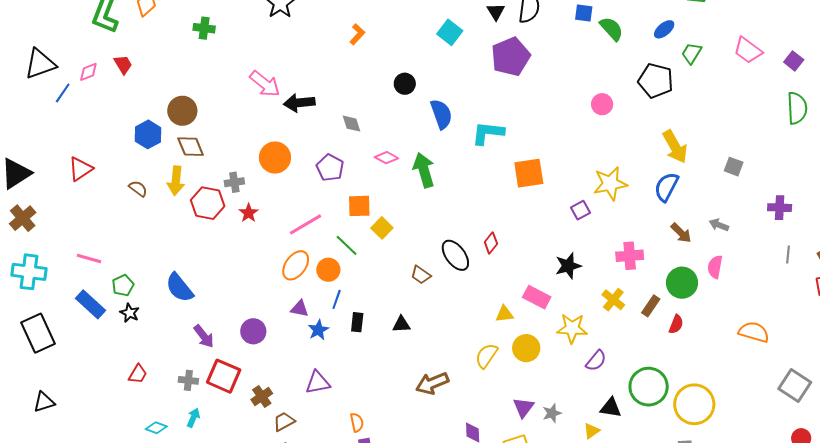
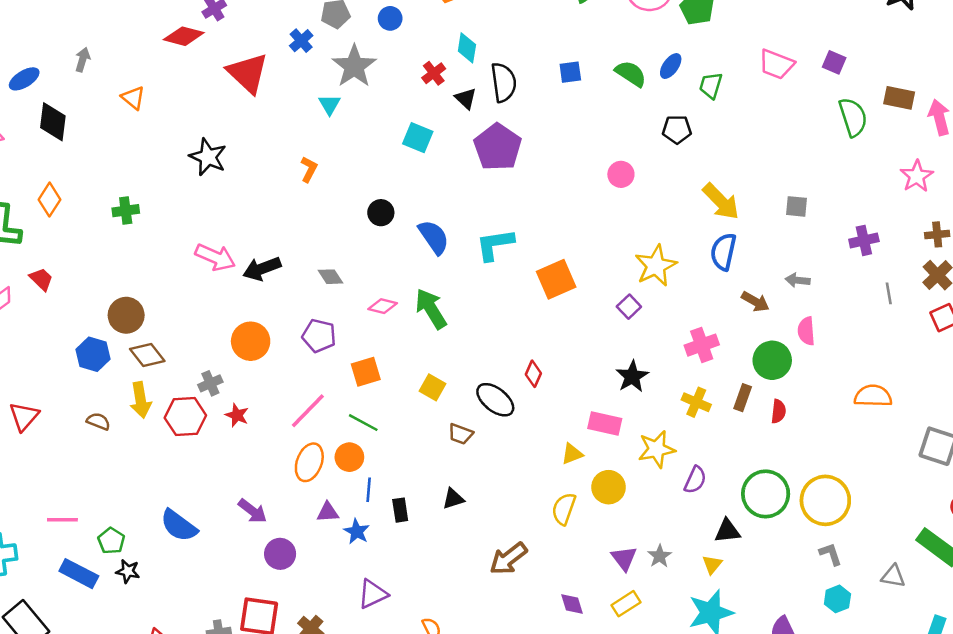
green semicircle: (612, 29) -> (631, 74), moved
black pentagon: (656, 81) -> (677, 129), size x0.7
yellow square: (382, 228) -> (432, 387), moved
purple arrow: (204, 336) -> (252, 511), moved

